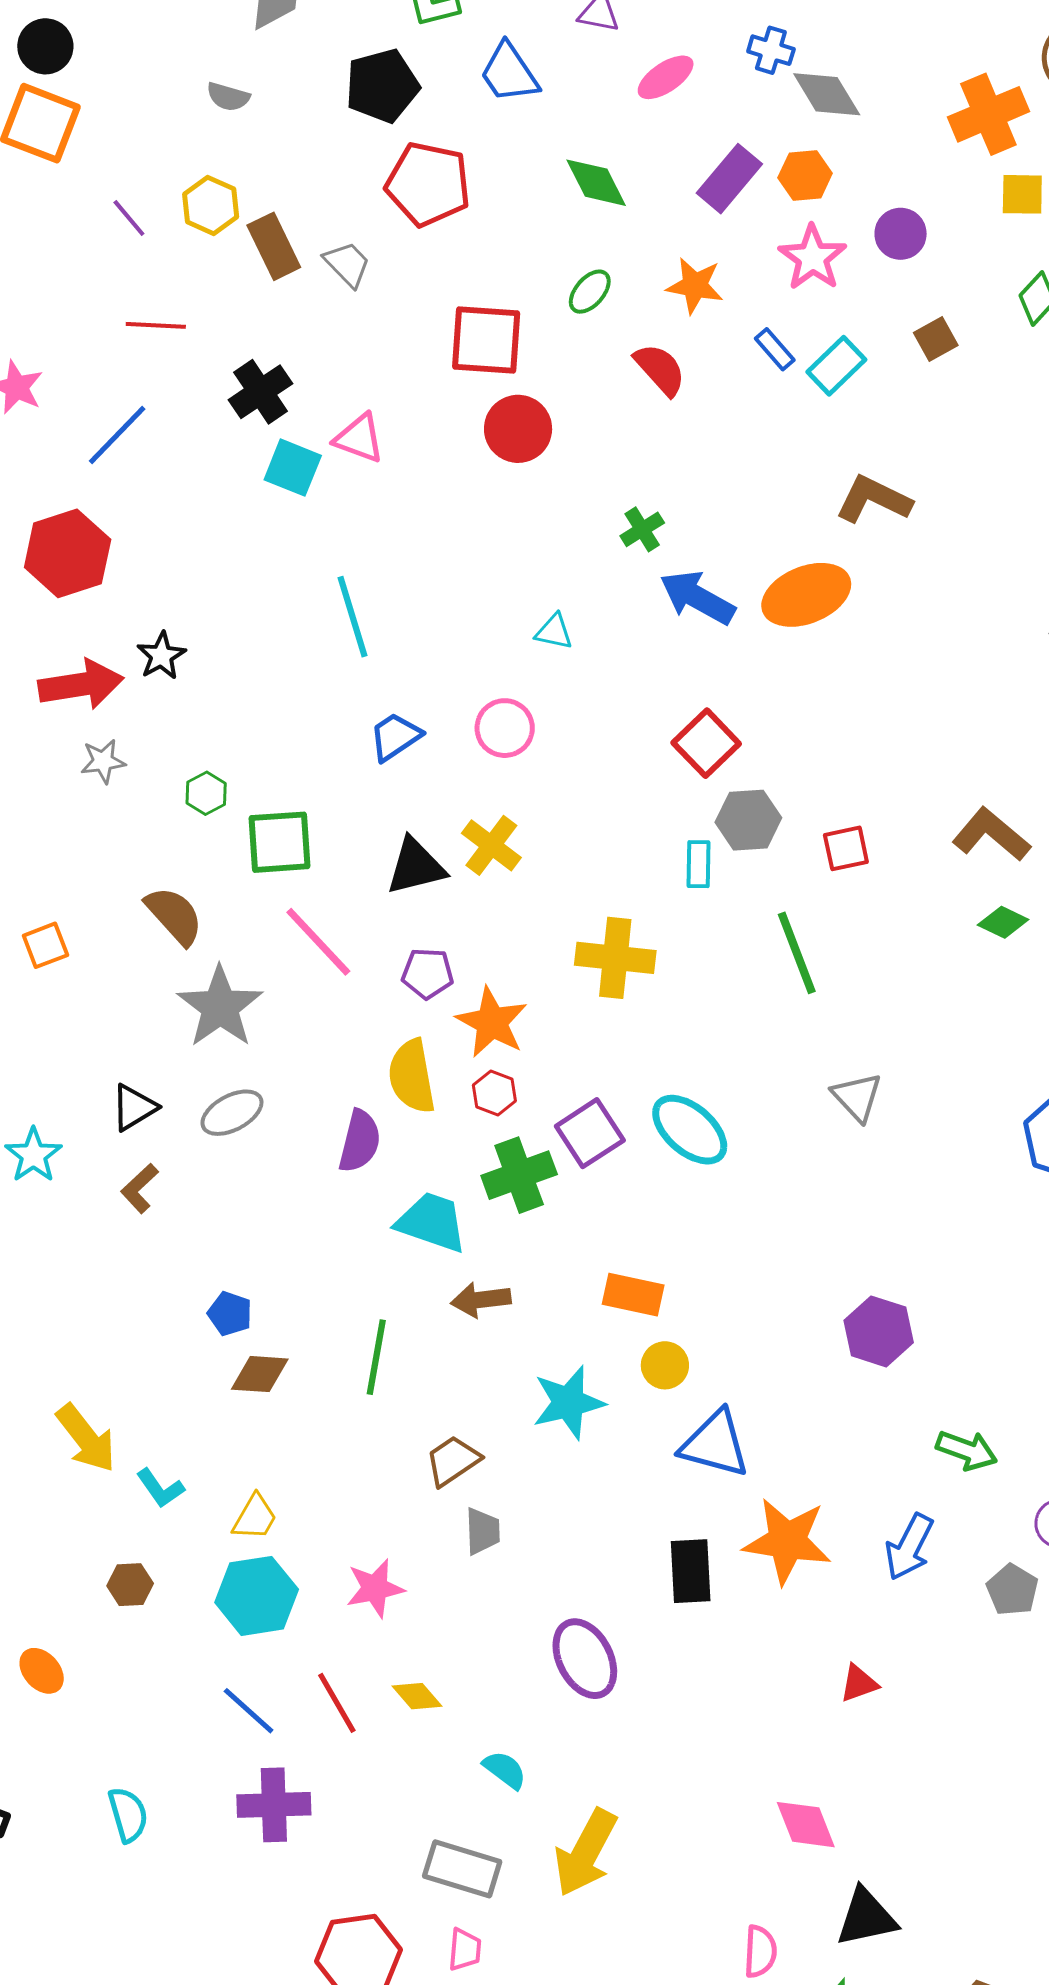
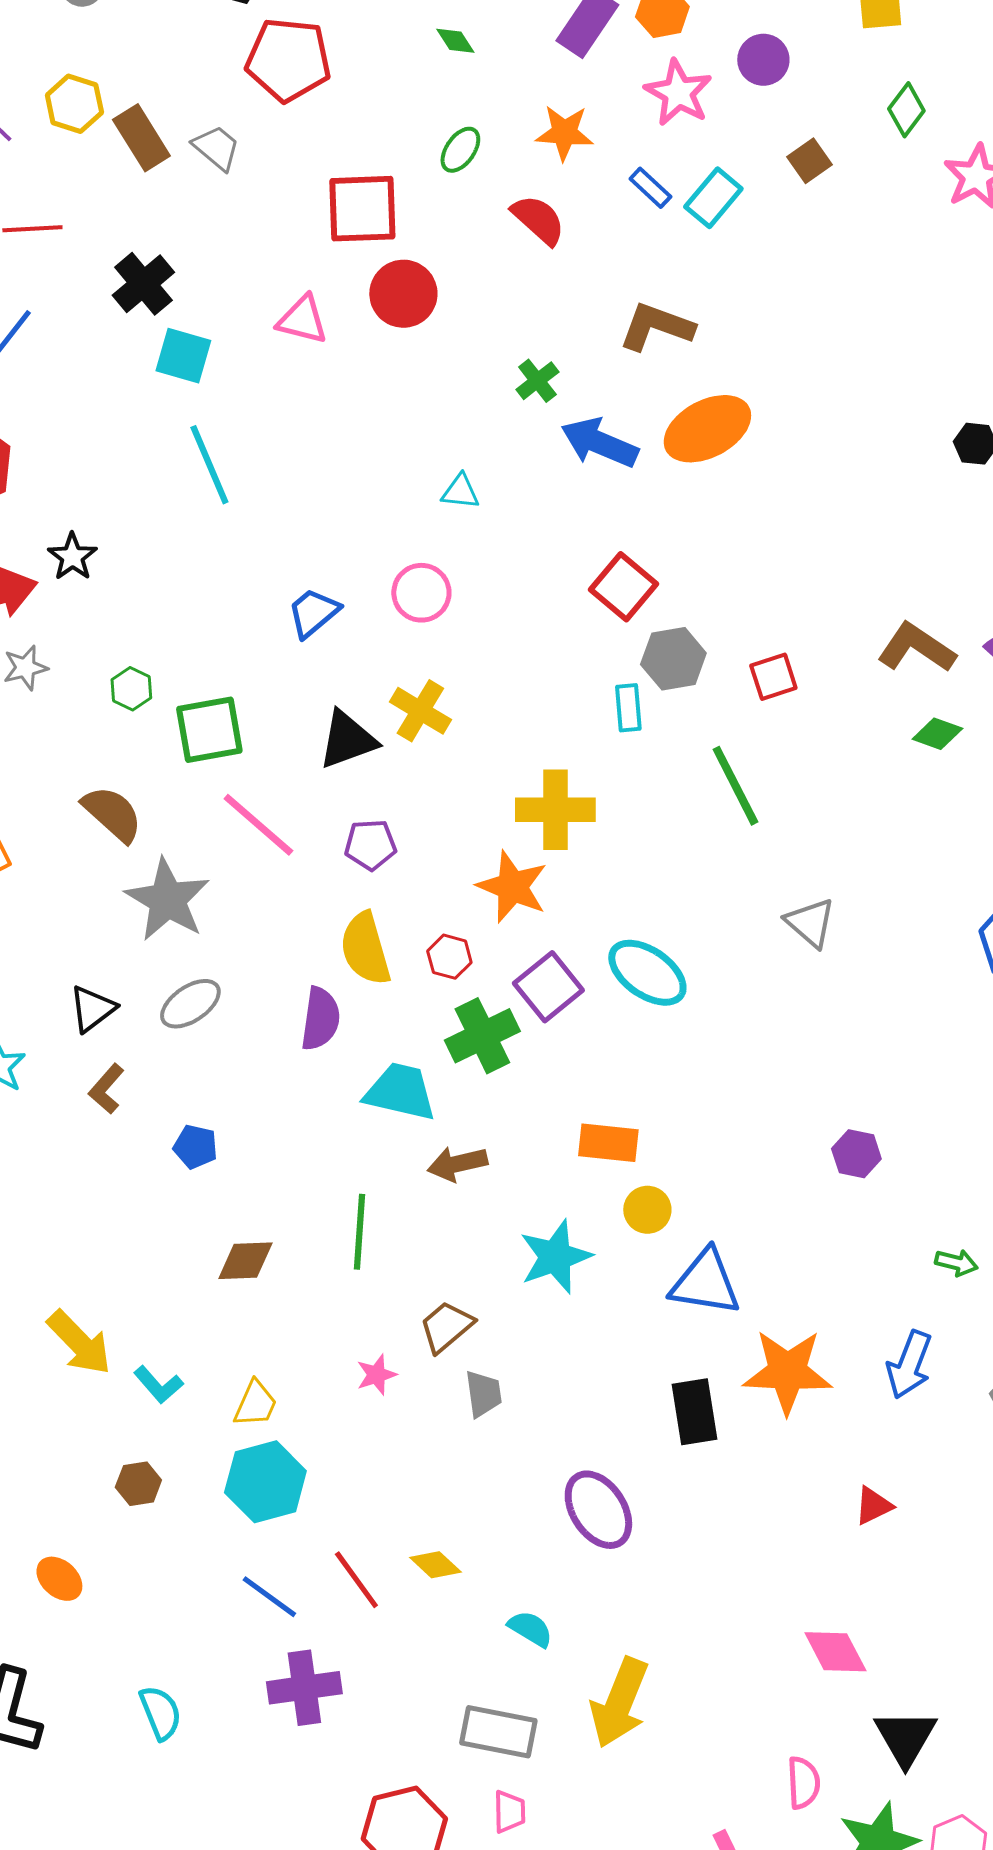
green diamond: (596, 183) -> (455, 41), size x0.6
pink triangle: (359, 438) -> (302, 320), moved
brown L-shape: (874, 499) -> (656, 327), moved
cyan line: (352, 617) -> (209, 465), moved
orange star: (492, 1022) -> (512, 887), moved
blue pentagon: (230, 1314) -> (195, 1147), moved
purple hexagon: (879, 1331) -> (856, 1154), size x0.7
green arrow: (967, 1450) -> (956, 1263), size x0.7
pink star: (375, 1588) -> (376, 1375), moved, size x0.7
black triangle: (866, 1917) -> (905, 1738), turned -42

